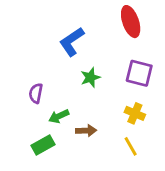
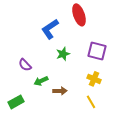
red ellipse: (131, 22) -> (79, 15), moved
purple semicircle: (36, 93) -> (25, 65), turned -56
green rectangle: (43, 145) -> (16, 102), moved

